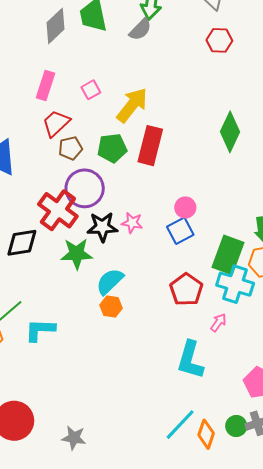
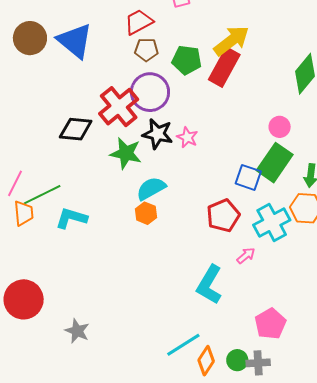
yellow arrow: (132, 105) -> (231, 41), moved
pink circle: (185, 207) -> (280, 127), moved
blue square: (180, 231) -> (248, 177), moved, turned 32
green rectangle: (228, 255) -> (275, 163), moved
cyan cross: (235, 284) -> (272, 223), turned 30

